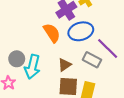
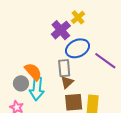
orange semicircle: (52, 33) -> (33, 72), moved
gray rectangle: (92, 60) -> (64, 68), moved, turned 66

